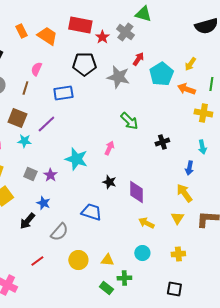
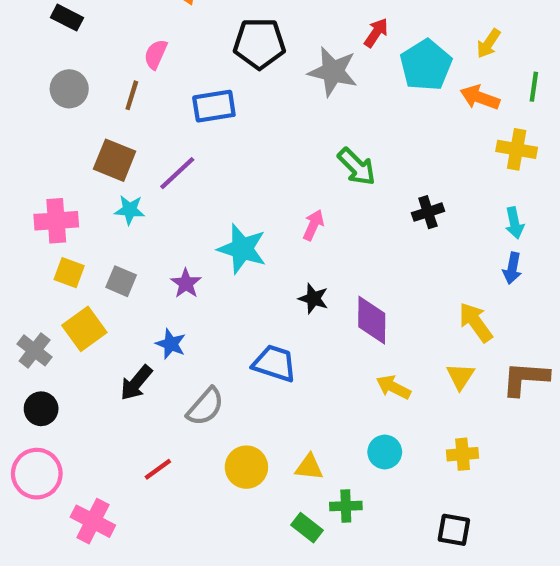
blue arrow: (189, 168) -> (512, 268), moved
gray square: (30, 174) -> (121, 281), moved

